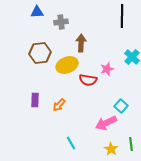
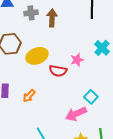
brown arrow: (81, 43) -> (52, 18), moved

